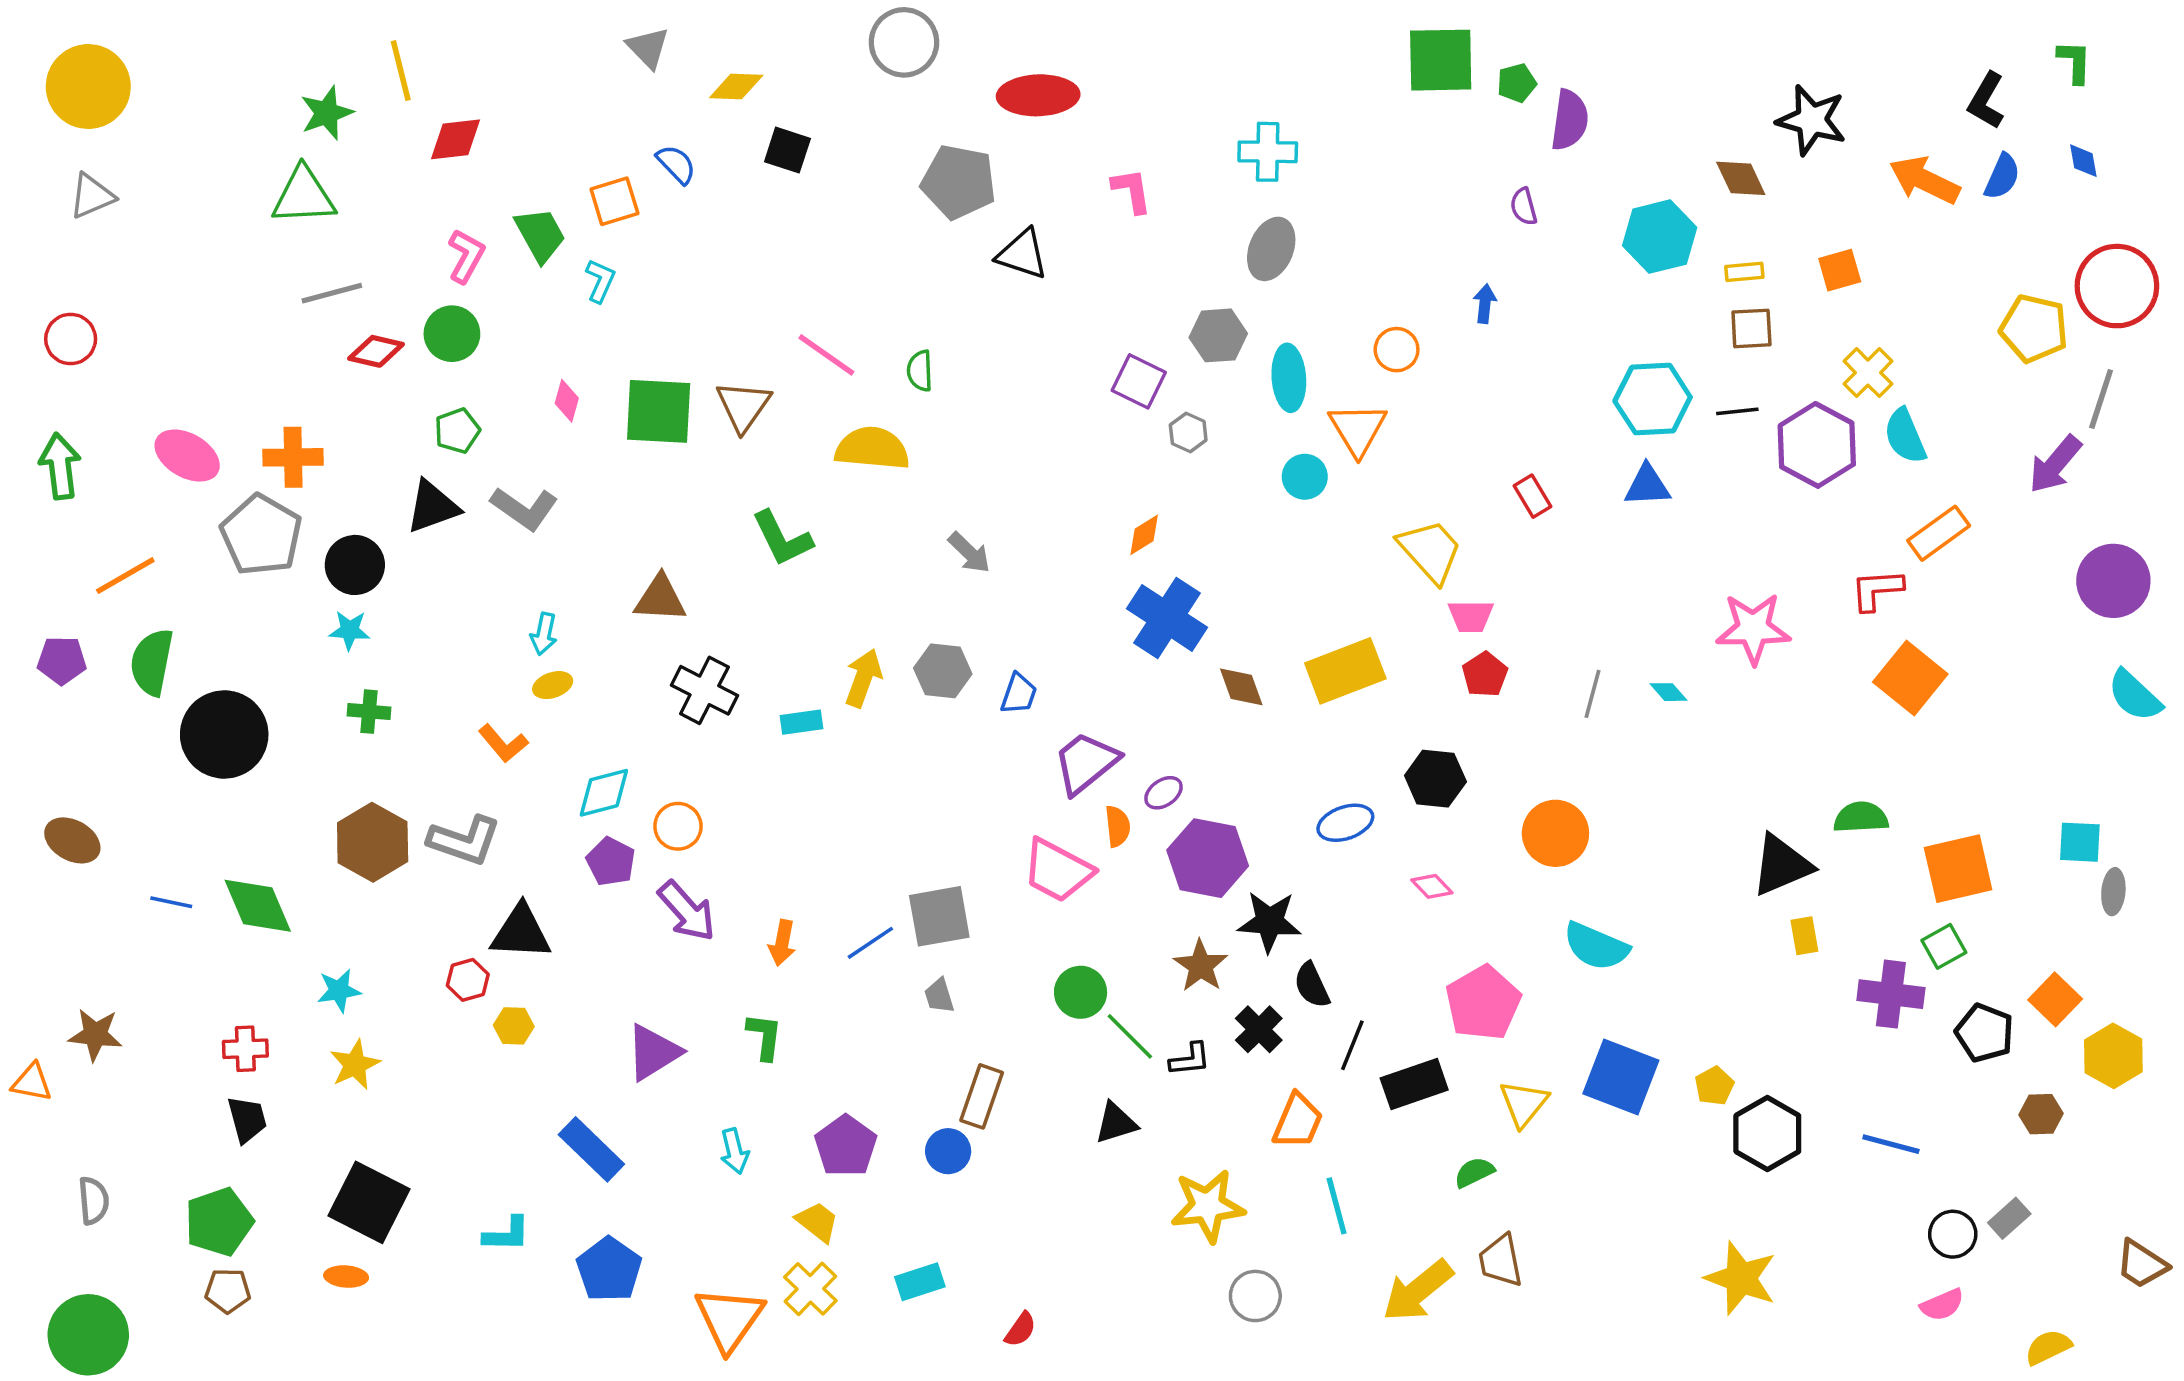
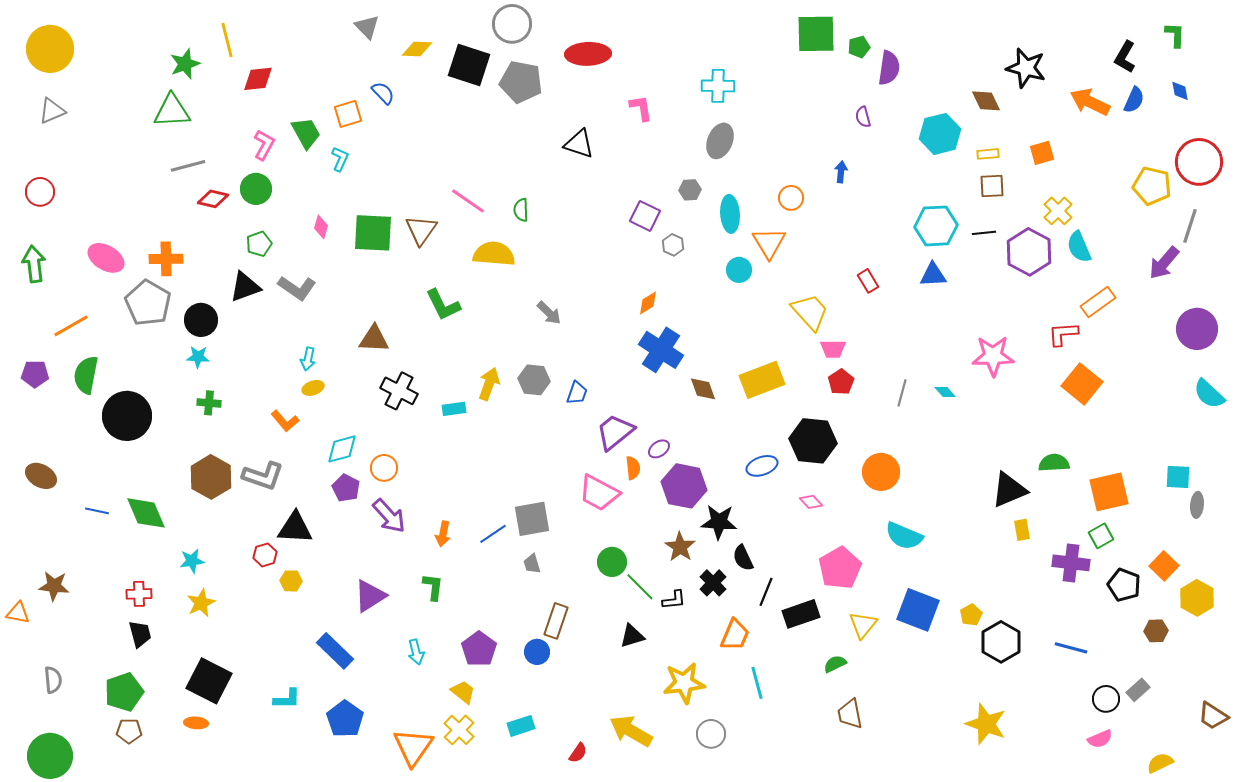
black square: (787, 150) -> (469, 65), moved, size x1.6
gray pentagon: (959, 182) -> (521, 82), moved
gray hexagon: (1218, 335) -> (690, 190), size x0.7
black hexagon: (1435, 779) -> (813, 441), size x1.4
yellow arrow: (1418, 1291) -> (631, 731), moved, turned 69

